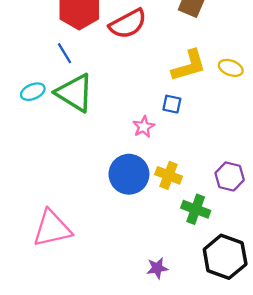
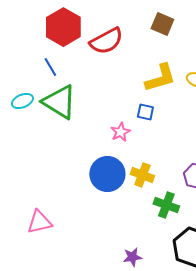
pink triangle: (52, 228) -> (39, 222), size x0.7

